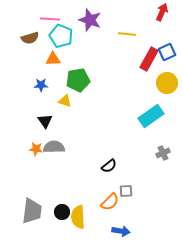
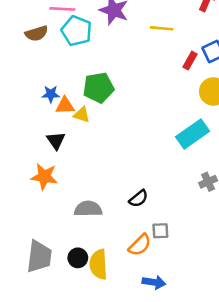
orange triangle: (53, 59) -> (65, 106), moved
red rectangle: (149, 59) -> (190, 61), size x0.6
gray semicircle: (54, 147) -> (88, 209), moved
orange star: (36, 149) -> (44, 177), size x1.5

